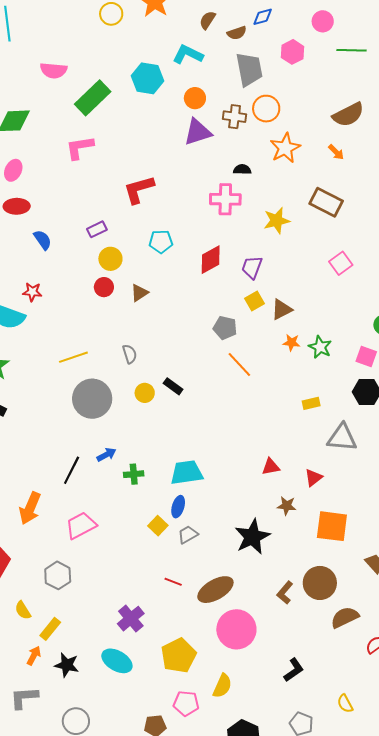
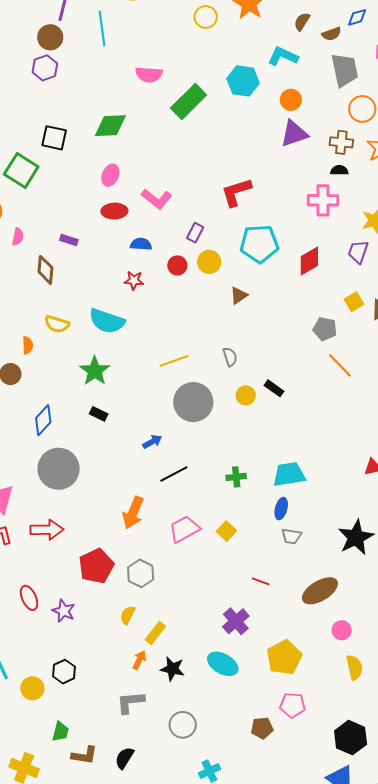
brown cross: (235, 117) -> (341, 142), moved
pink L-shape: (80, 148) -> (157, 199), moved, turned -132
purple rectangle: (97, 229) -> (195, 233), turned -36
blue semicircle: (43, 240) -> (141, 244), turned -50
cyan pentagon: (161, 242) -> (259, 244), size x1.6
purple trapezoid: (252, 267) -> (358, 252), moved
red circle: (104, 287) -> (177, 265), moved
red star: (32, 292) -> (134, 280), moved
blue arrow: (106, 455) -> (152, 442), moved
black line: (72, 470) -> (174, 474), turned 36
yellow square: (158, 526) -> (226, 531), moved
gray trapezoid: (188, 534) -> (291, 536), turned -140
gray hexagon: (58, 575) -> (141, 573), moved
red line: (173, 582) -> (261, 581), moved
yellow semicircle: (23, 610) -> (128, 615), turned 60
pink circle: (236, 629) -> (342, 630), size x0.5
yellow semicircle: (222, 686) -> (354, 667), moved, turned -35

